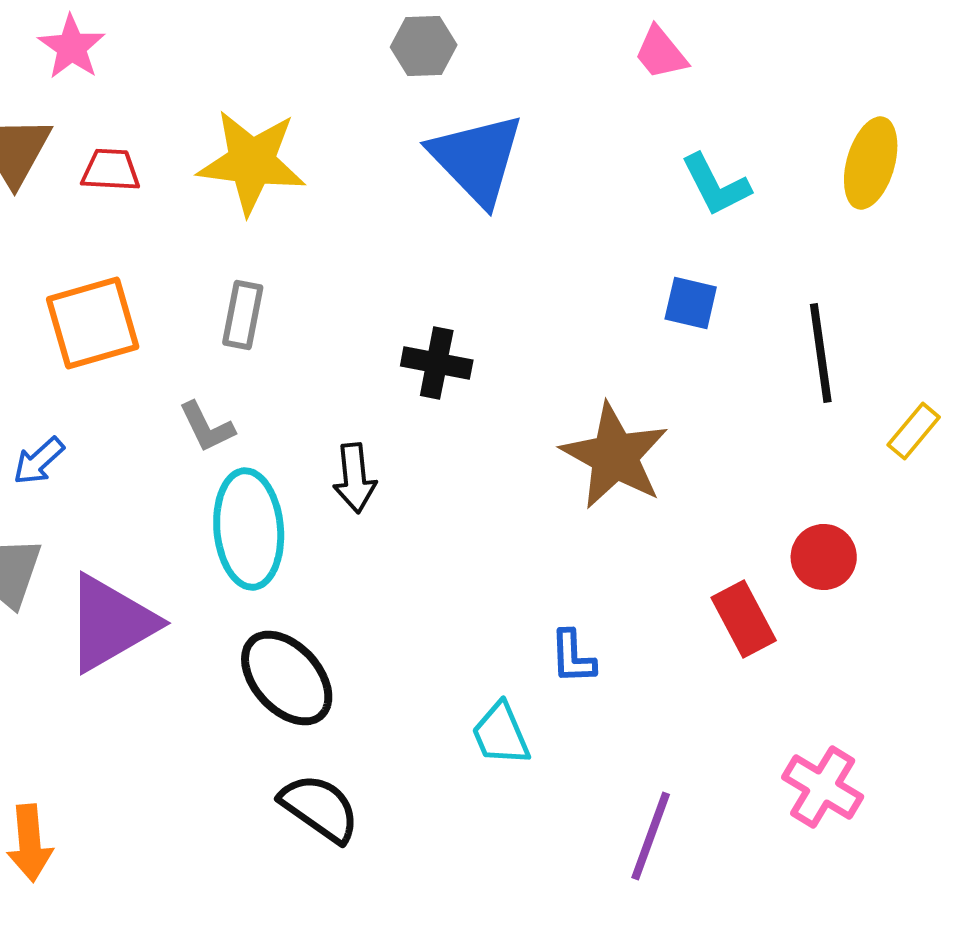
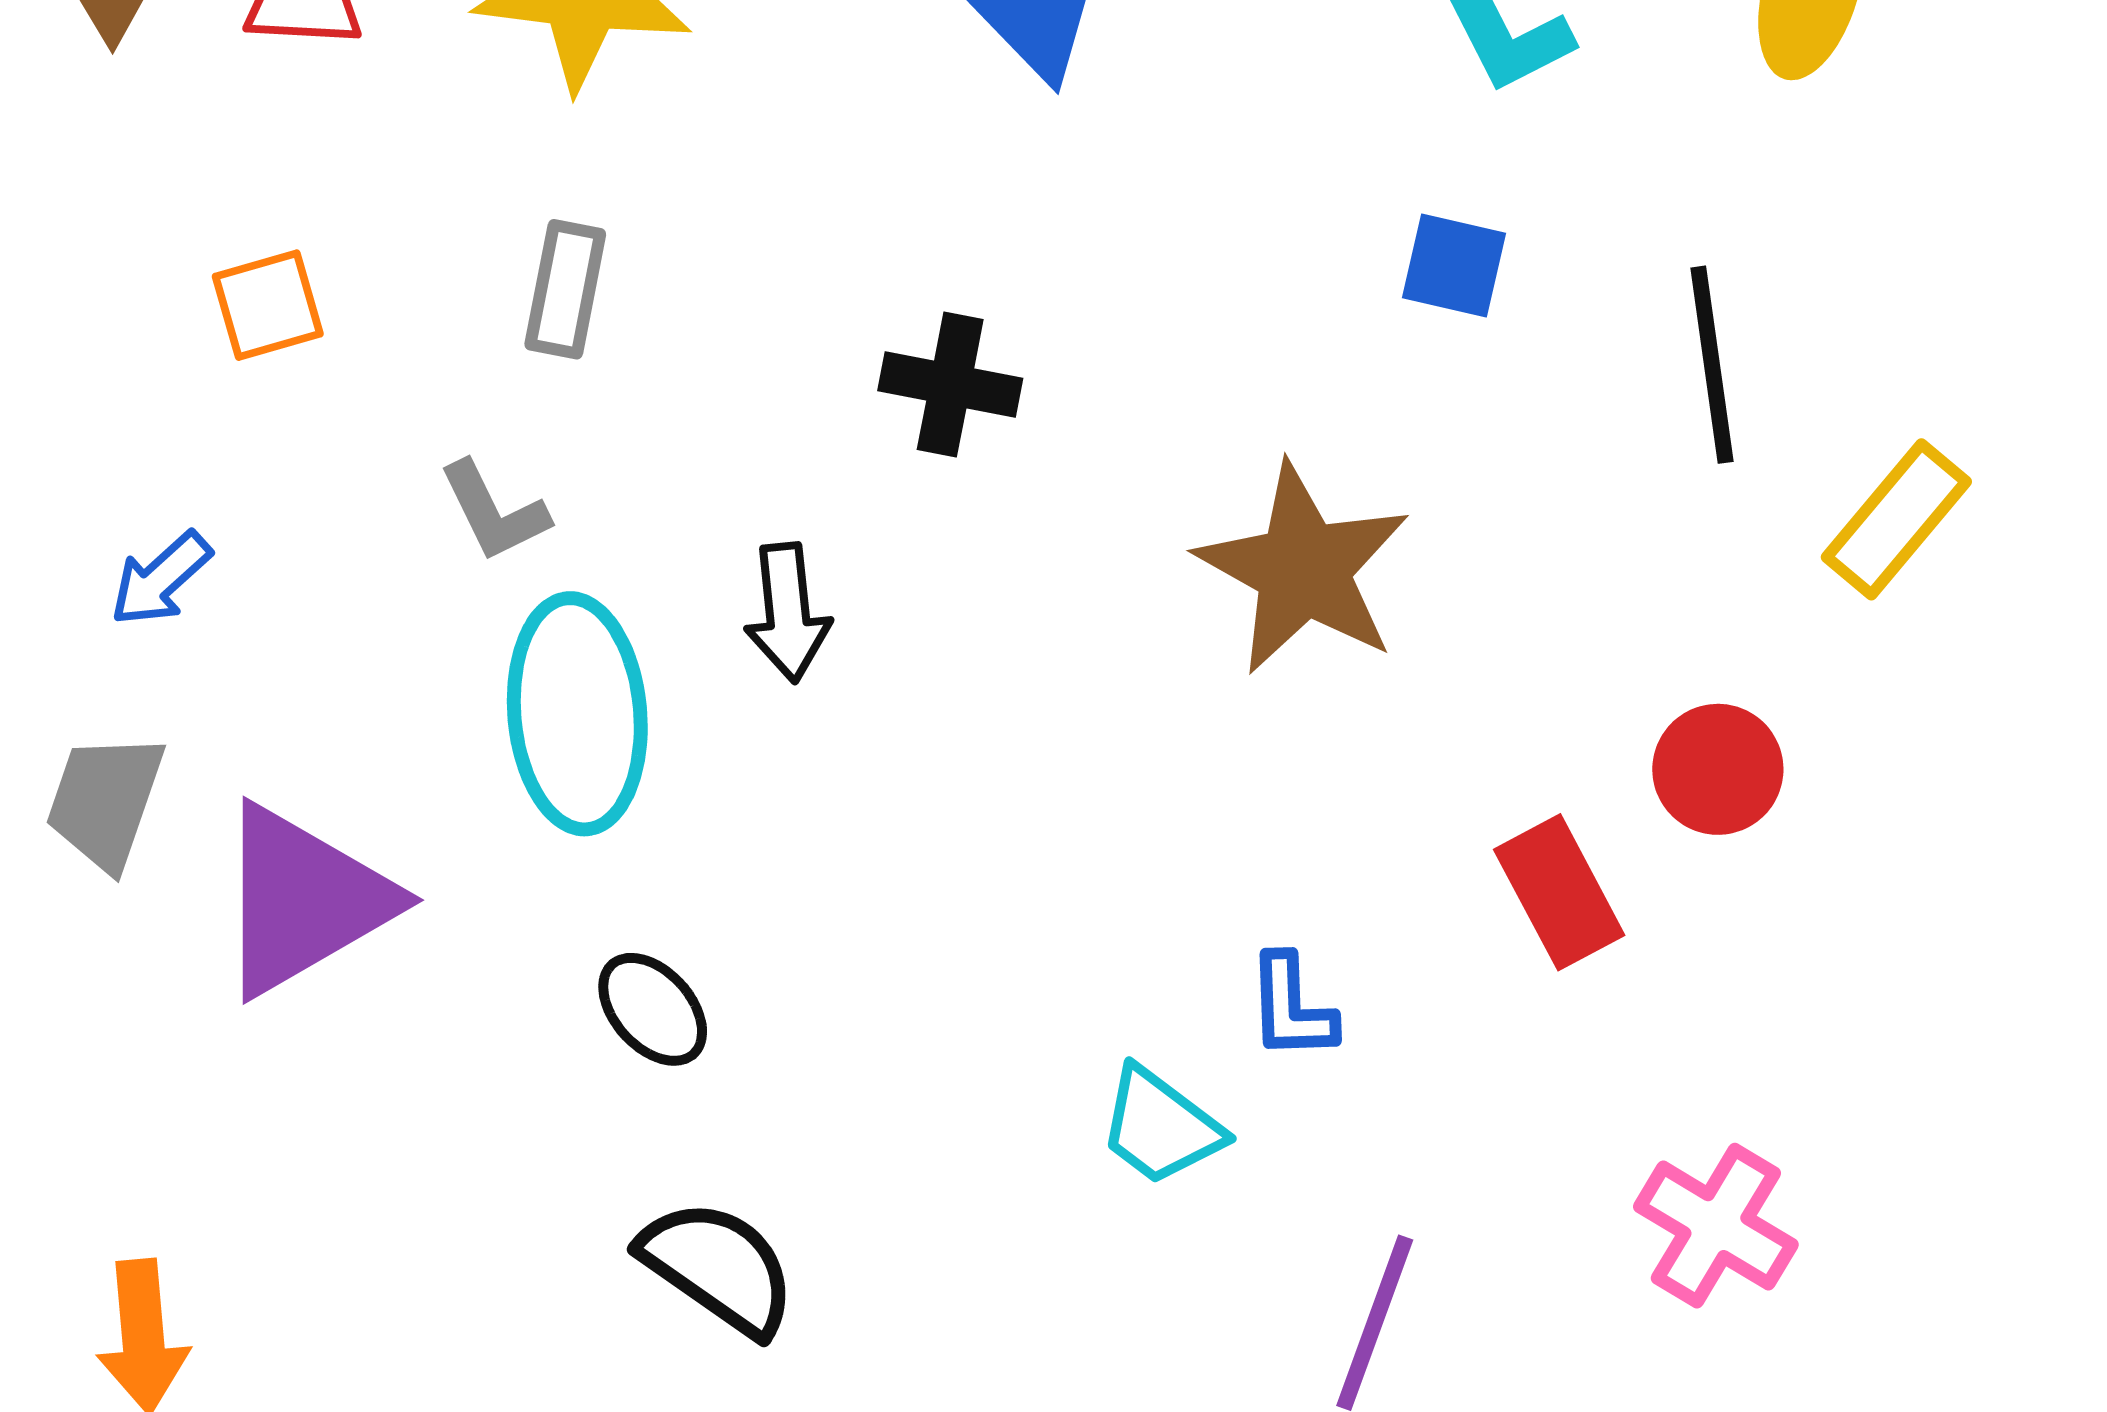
orange square: (93, 323) -> (268, 305), size x0.6
yellow rectangle: (914, 431) -> (1896, 519), size x1.4
blue L-shape: (573, 657) -> (1291, 1007), moved
black ellipse: (287, 678) -> (653, 1009), size x0.6
cyan trapezoid: (501, 734) -> (1160, 1126), moved, turned -30

